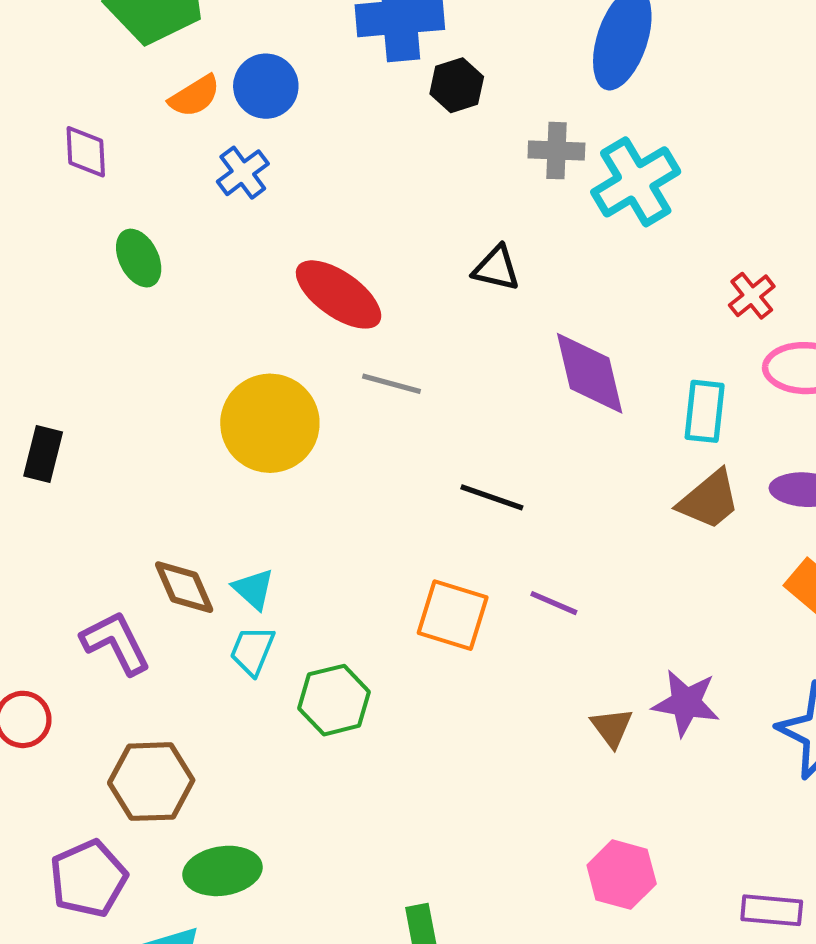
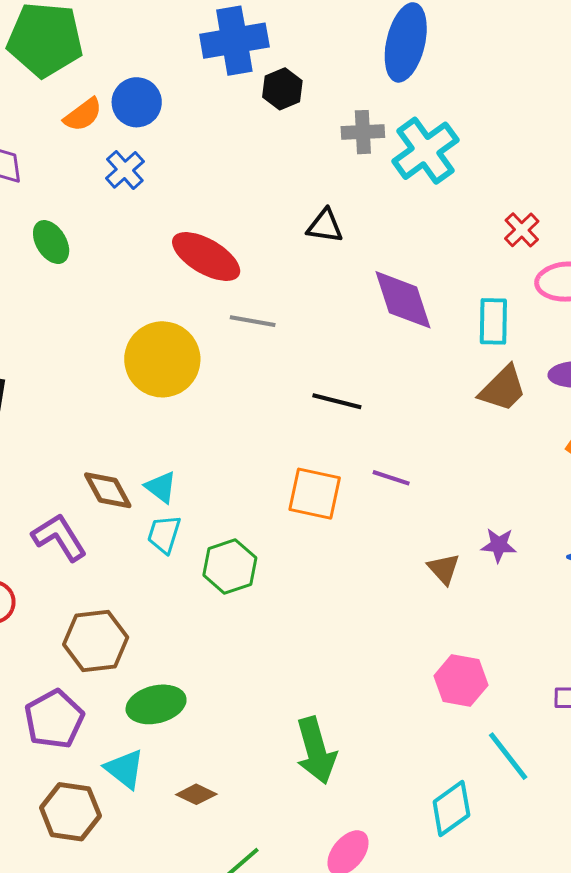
purple star: (686, 703) -> (499, 545), size x0.7

